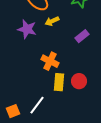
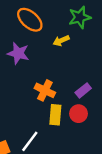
yellow arrow: (52, 21) -> (61, 41), moved
purple rectangle: (82, 36) -> (83, 90), moved

